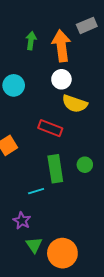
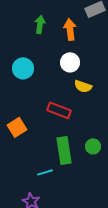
orange arrow: (61, 46) -> (70, 29), size x0.7
yellow semicircle: (75, 104) -> (83, 86), size x0.7

